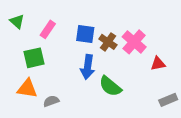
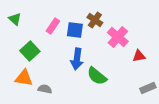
pink rectangle: (48, 29) -> (53, 26), moved
brown cross: (108, 42) -> (95, 20), moved
green square: (34, 58) -> (30, 51), turned -30
gray semicircle: (51, 101) -> (45, 89), turned 32

